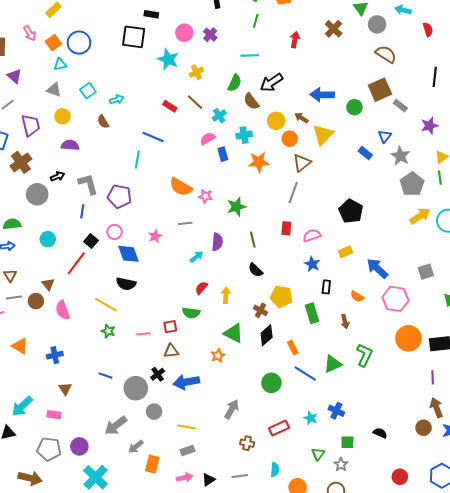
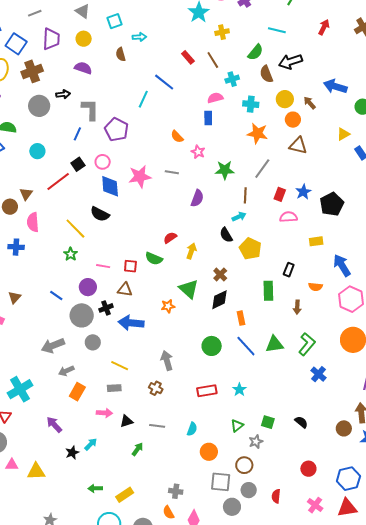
yellow triangle: (323, 135) -> (343, 134), moved, size x0.6
blue rectangle: (223, 154) -> (208, 118), moved
brown triangle: (302, 163) -> (298, 146), turned 36
orange semicircle: (181, 187) -> (177, 137), size x0.6
gray line: (293, 193) -> (262, 169), moved
red rectangle: (286, 228) -> (280, 194), moved
pink star: (155, 236) -> (140, 177), size x1.6
brown line: (253, 240) -> (245, 195), moved
cyan arrow: (196, 257) -> (239, 217), moved
blue star: (312, 264) -> (303, 192), moved
orange semicircle: (357, 296) -> (315, 287), turned -40
yellow pentagon: (281, 297) -> (250, 249), moved
blue cross: (55, 355) -> (16, 247), moved
gray arrow: (232, 409) -> (167, 361), turned -60
blue cross: (336, 411) -> (319, 374), moved
brown cross: (247, 443) -> (156, 388), moved
purple circle: (79, 446) -> (88, 287), moved

